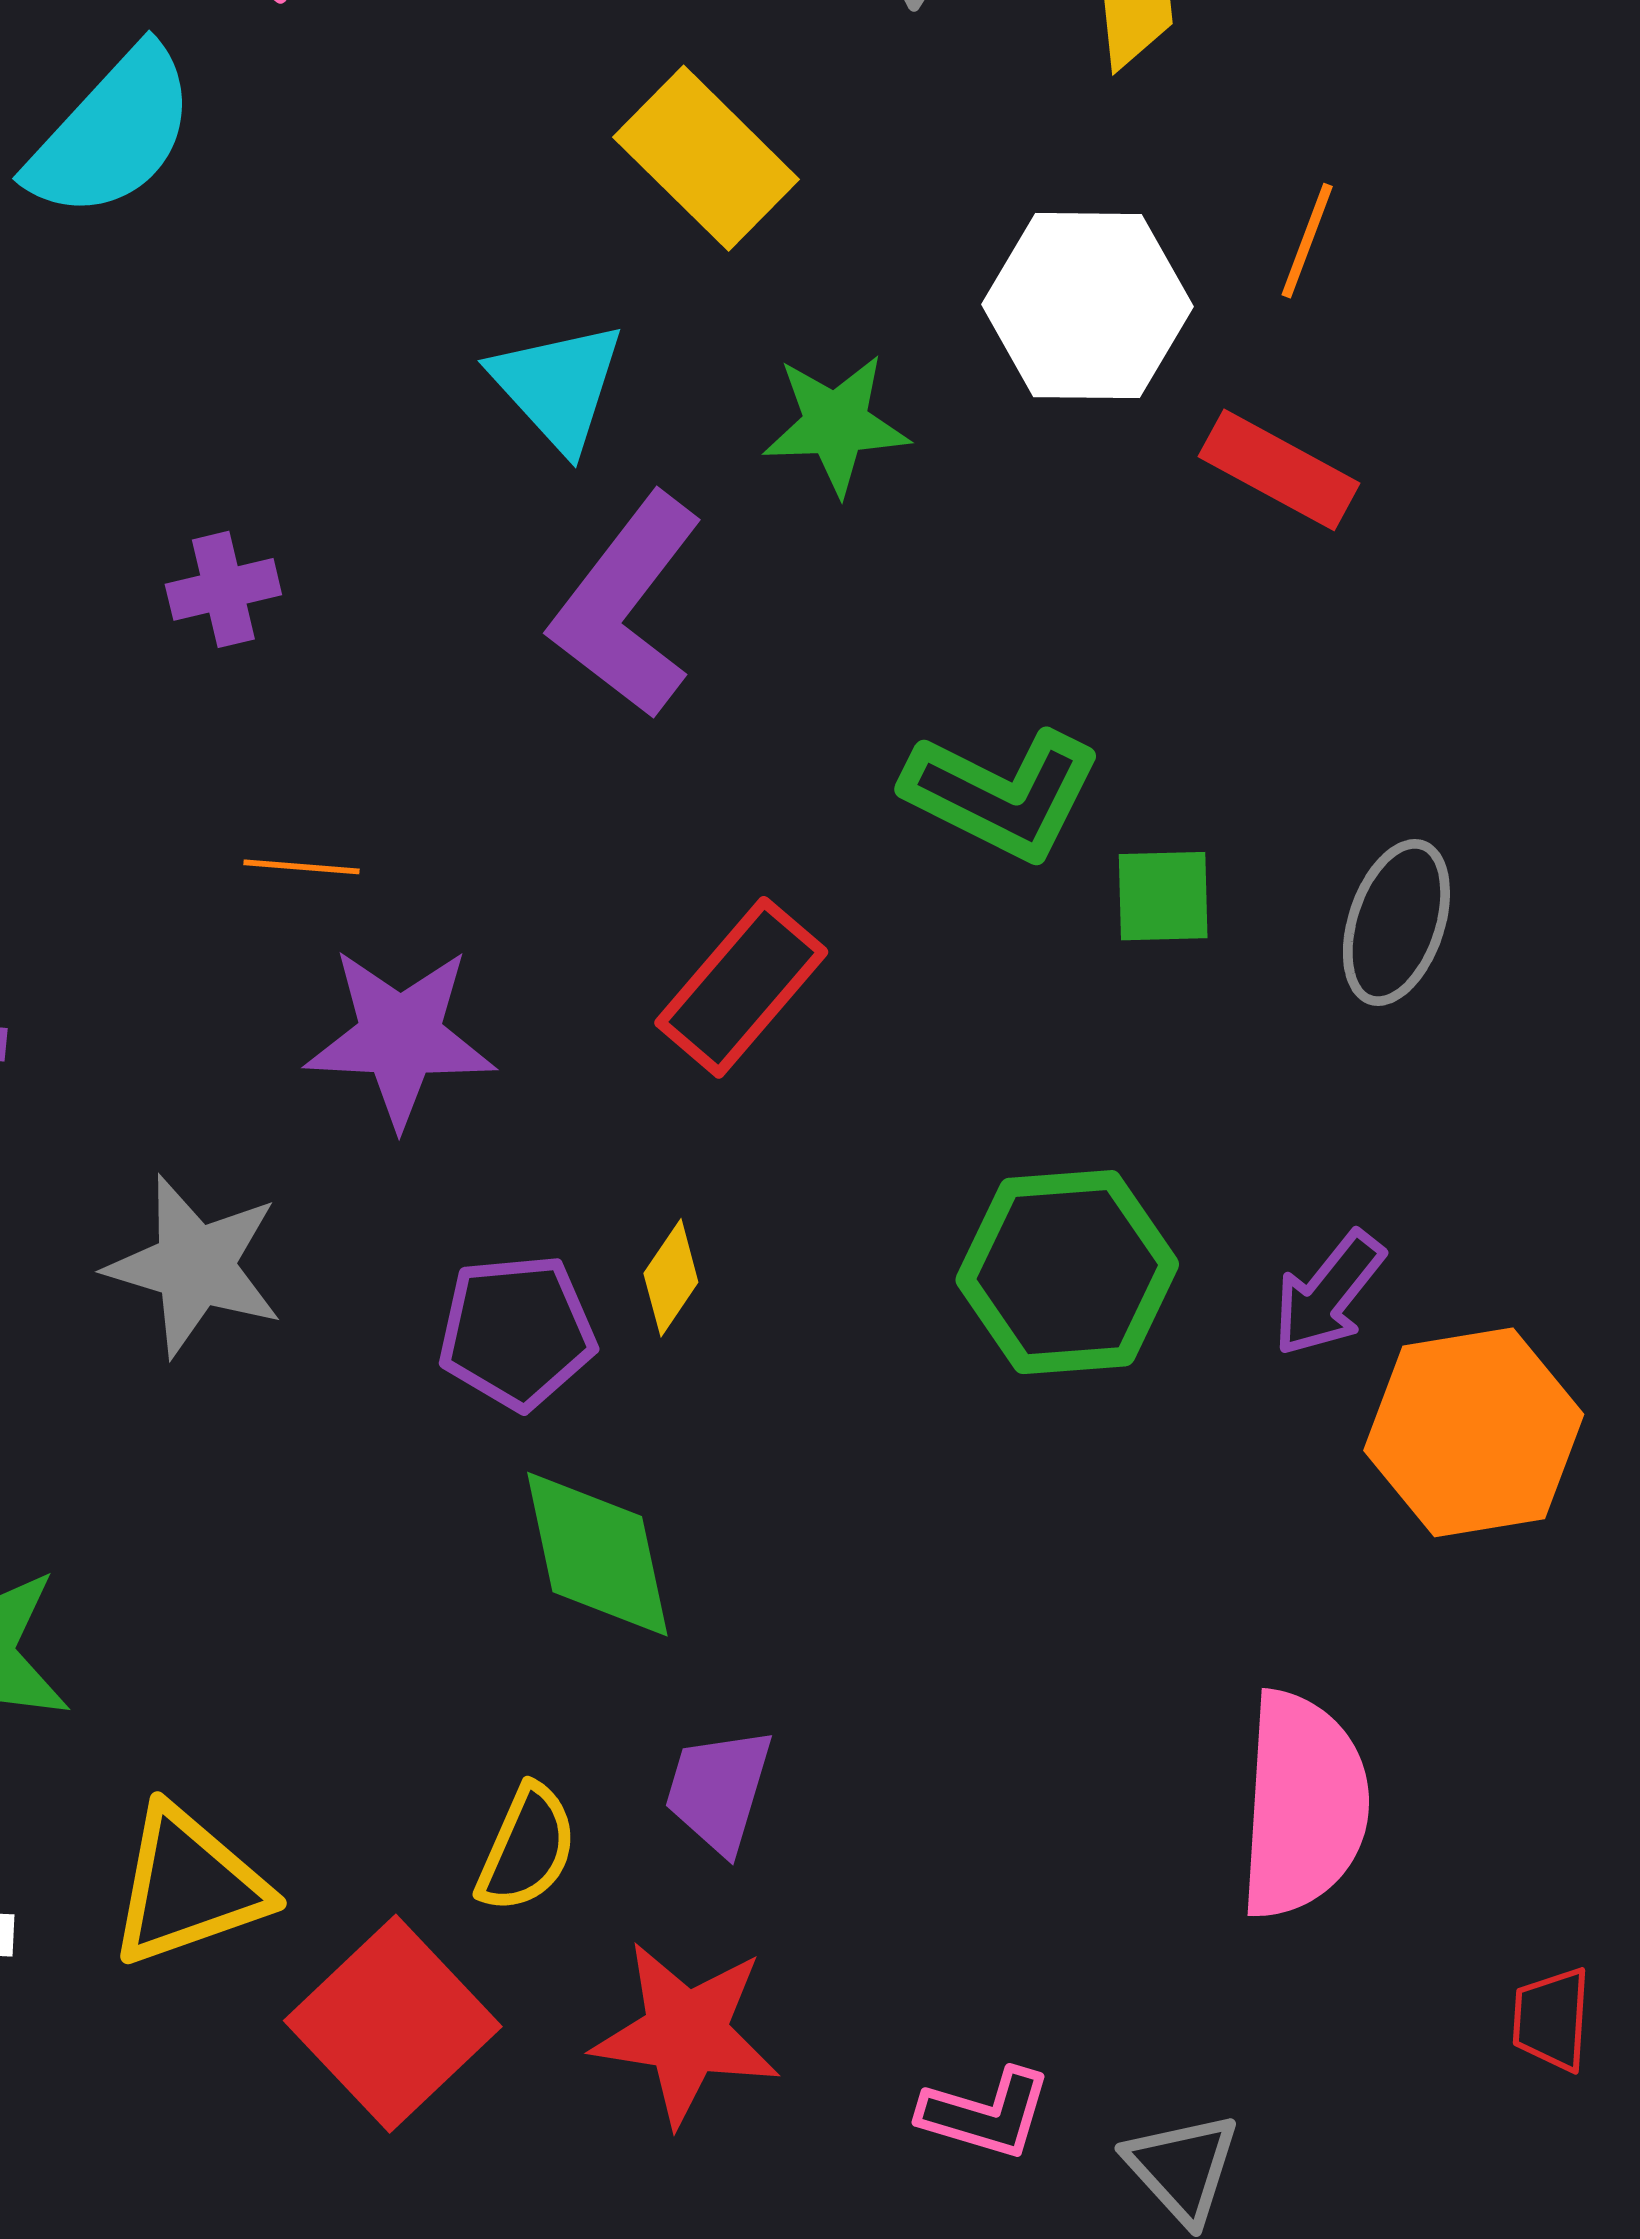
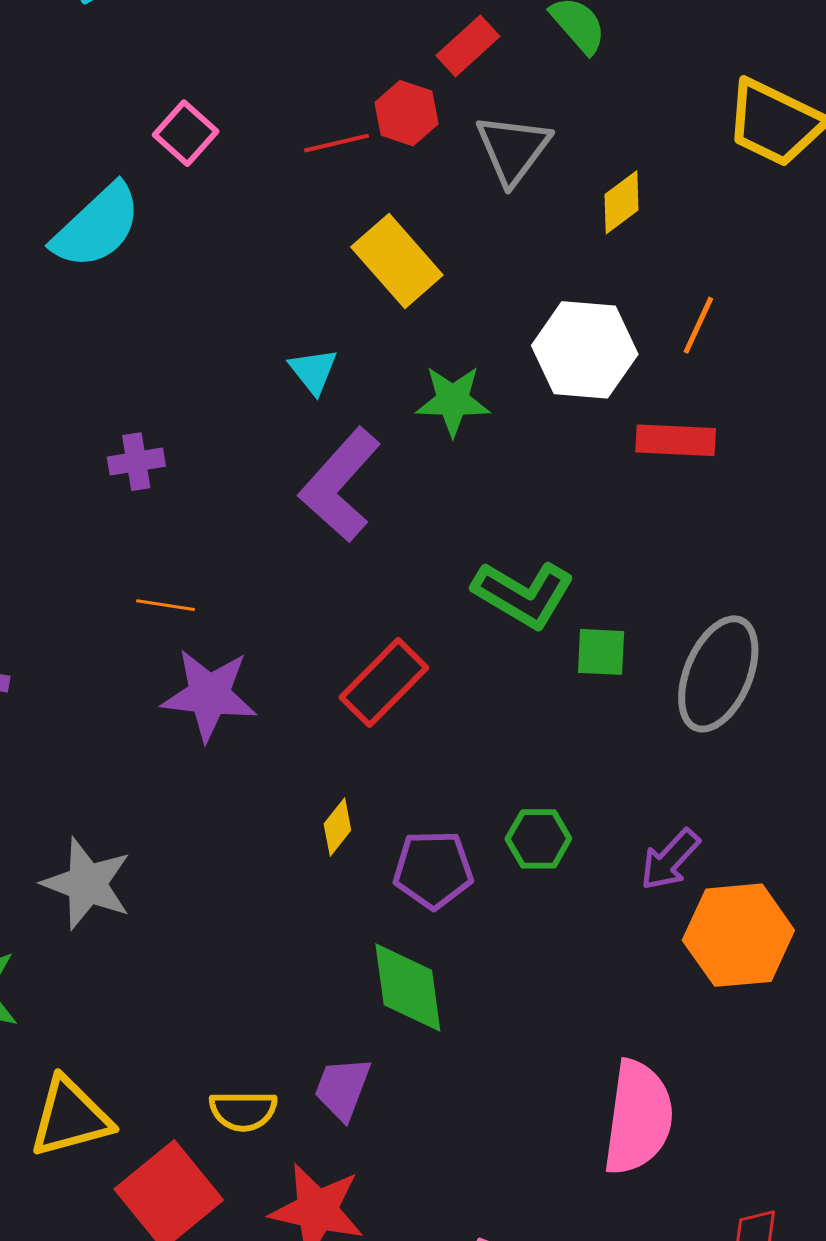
cyan triangle: (558, 386) -> (313, 371), size x0.7
red rectangle: (1279, 470) -> (676, 440), turned -30
gray ellipse: (1396, 922) -> (718, 674), size x1.4
gray star: (195, 1266) -> (87, 884), moved
green hexagon: (1067, 1272) -> (538, 839), size x0.6
purple pentagon: (517, 1332) -> (433, 870), moved
green diamond: (597, 1554) -> (408, 987), moved
yellow semicircle: (527, 1848) -> (243, 1111), turned 62

